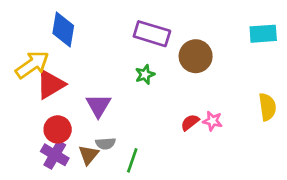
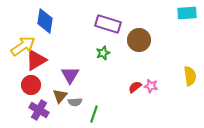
cyan rectangle: (263, 34) -> (187, 13), moved
red circle: (58, 129) -> (31, 85), moved
brown triangle: (89, 155) -> (60, 96), moved

